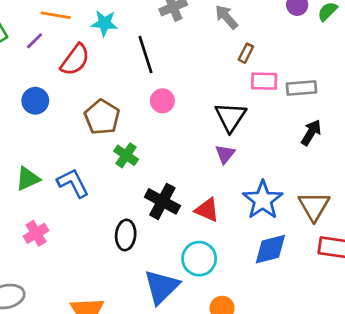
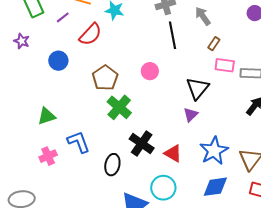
black line: (146, 55) -> (172, 35), moved
green cross: (126, 155) -> (119, 107), size x1.4
blue L-shape: (73, 183) -> (79, 142), moved

